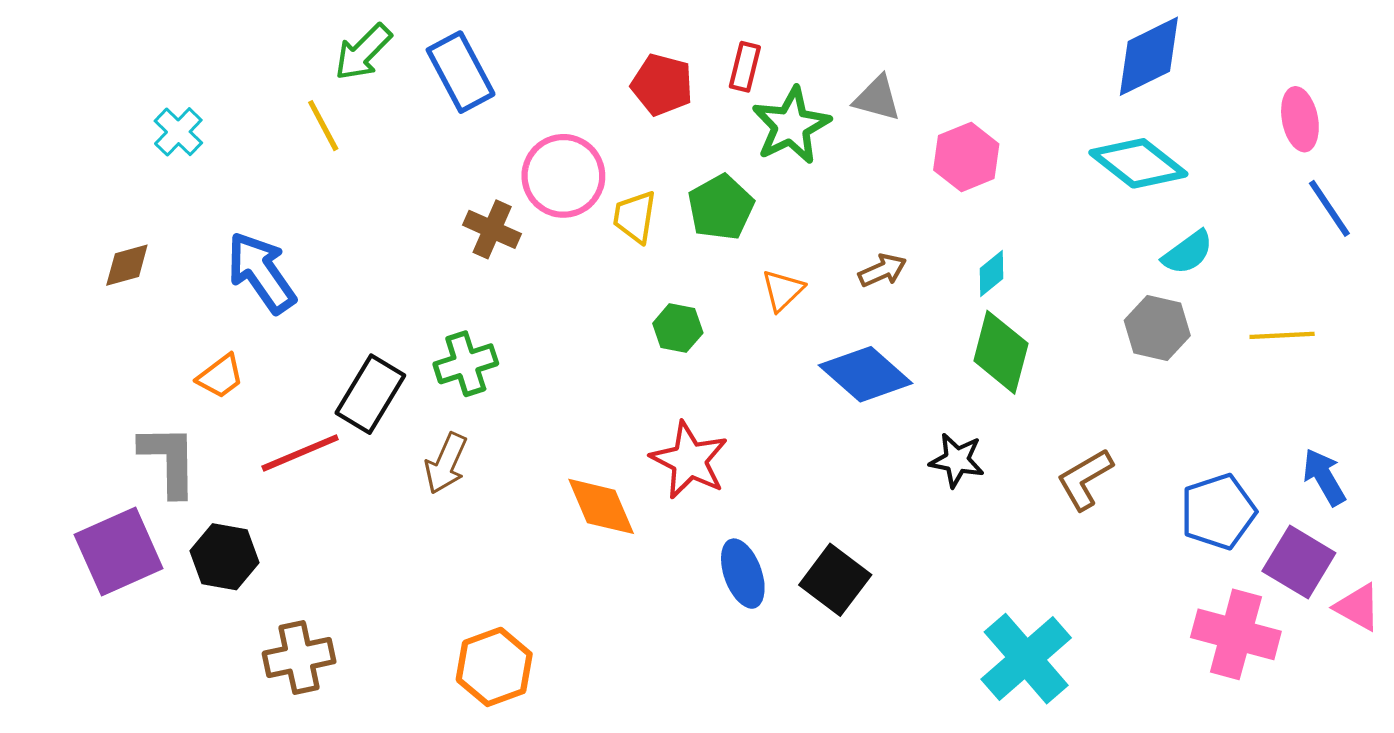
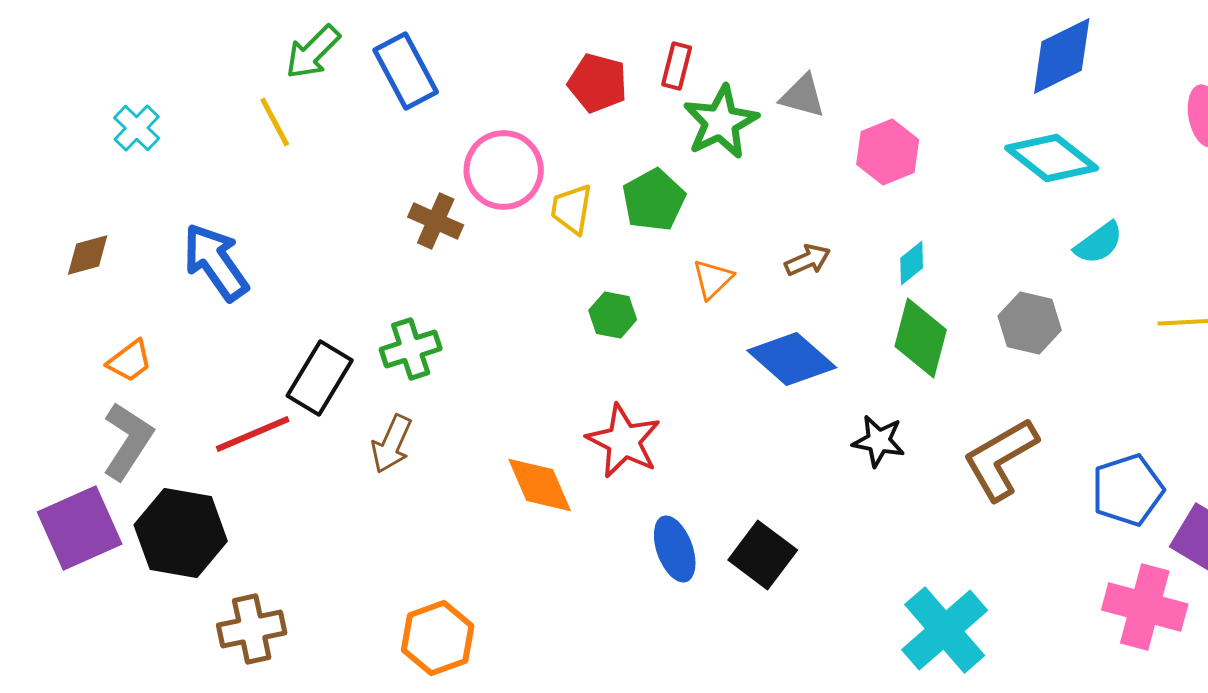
gray hexagon: (1157, 328) -> (1030, 323), moved
orange trapezoid: (220, 376) -> (130, 361), moved
gray L-shape: (169, 460) -> (128, 441), turned 34
brown L-shape: (1085, 479) -> (1001, 459), size x1.4
black hexagon: (225, 557) -> (181, 533), size x1.4

